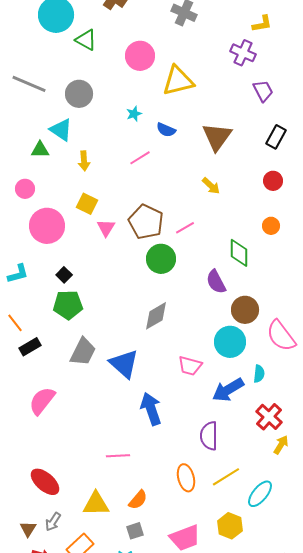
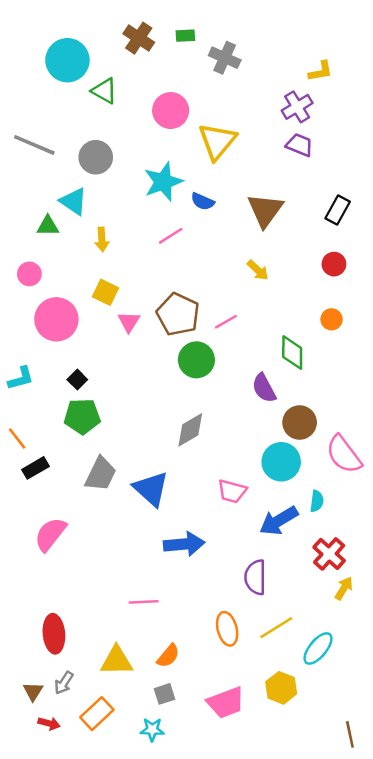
purple cross: (243, 53) -> (297, 107), turned 35
yellow triangle: (178, 81) -> (217, 141), turned -36
purple trapezoid: (263, 91) -> (300, 145), moved, turned -40
cyan star: (134, 114) -> (163, 182), size x2.0
blue arrow: (151, 409) -> (184, 544), turned 104
red ellipse: (45, 482) -> (54, 634), turned 44

